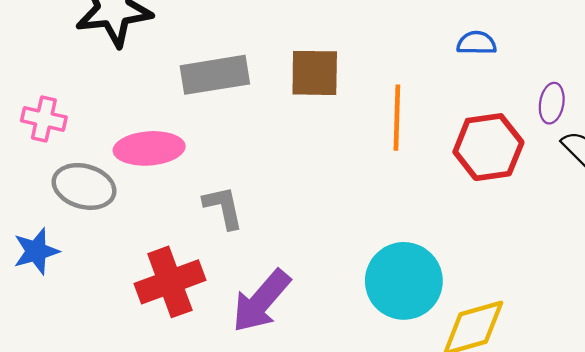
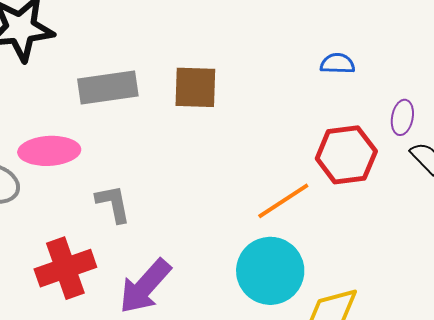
orange line: (397, 118) -> (283, 201), moved, turned 54

